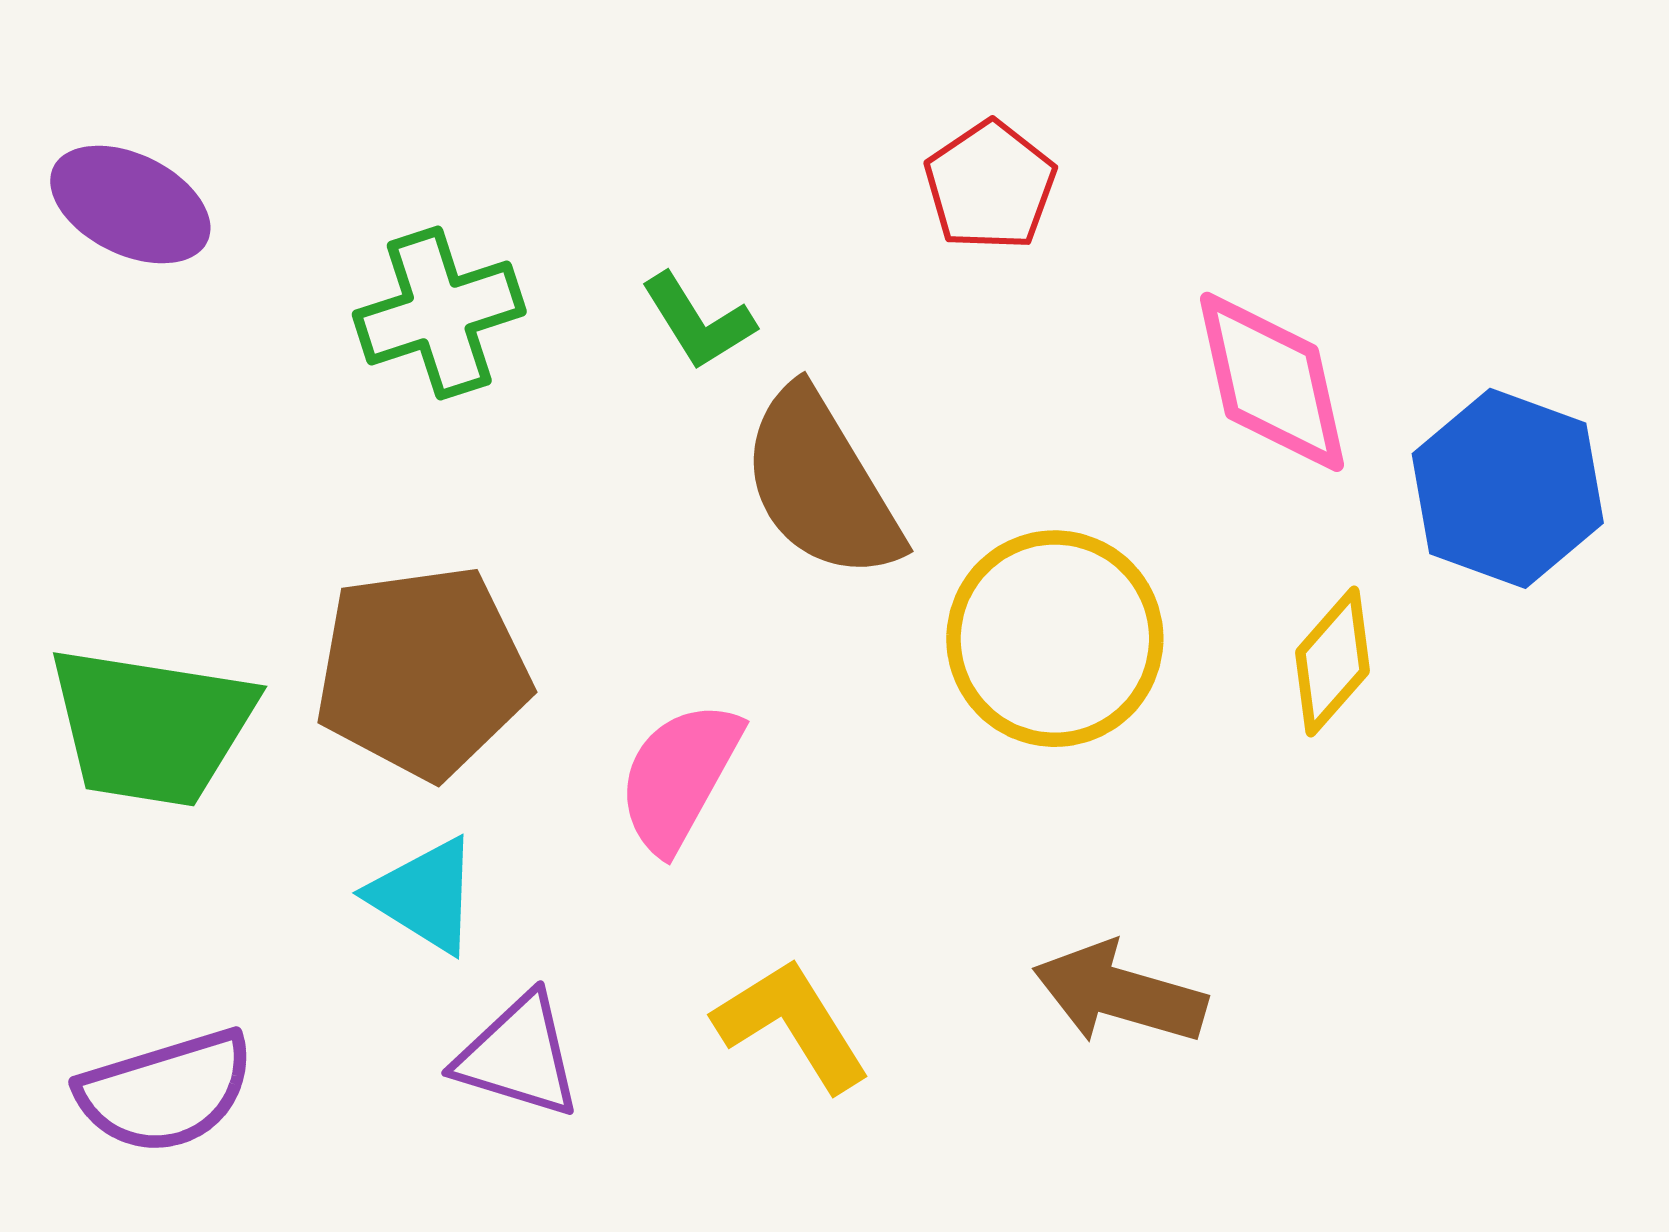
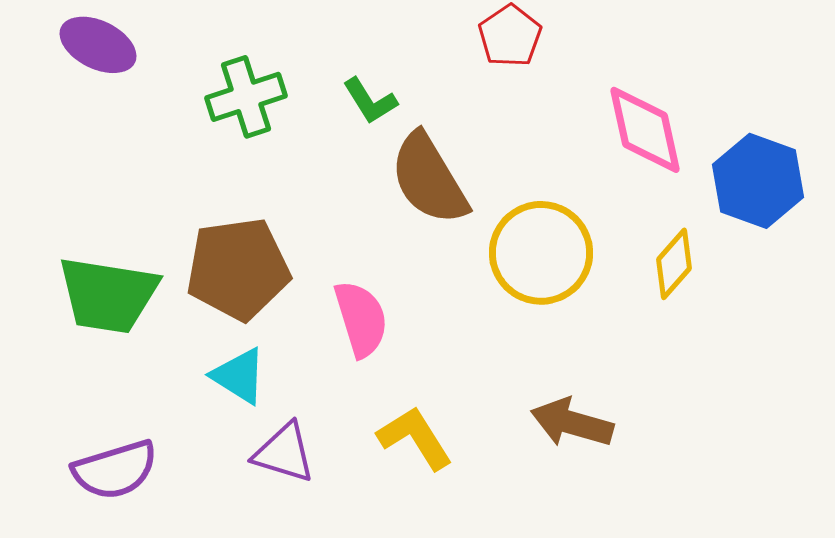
pink semicircle: (679, 776) -> (361, 319), turned 134

